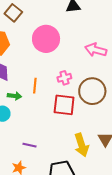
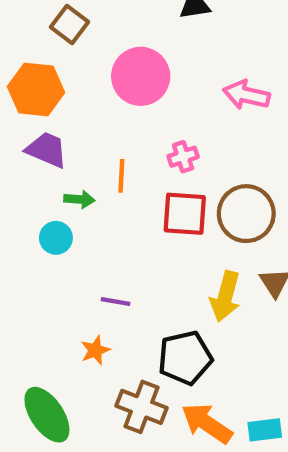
brown circle: (92, 91) -> (246, 214), moved
yellow arrow: (82, 145) -> (225, 296), turned 35

